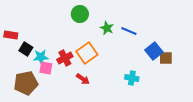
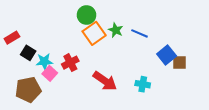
red rectangle: (11, 35) -> (12, 38), turned -40
orange square: (87, 53) -> (94, 33), moved
pink square: (46, 68) -> (50, 73), turned 32
red arrow: (83, 79) -> (105, 81), moved, size x1.6

